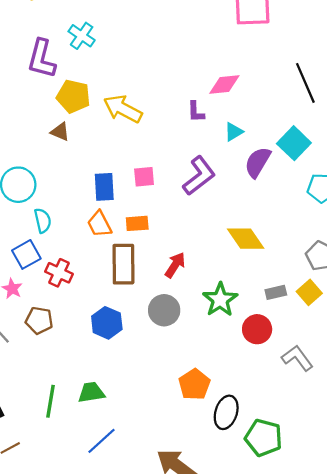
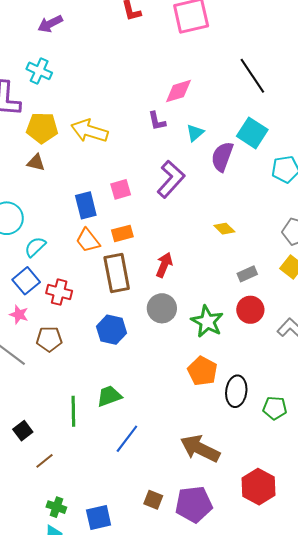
cyan semicircle: (43, 221) -> (35, 247), turned -110
yellow diamond: (246, 239) -> (224, 229), size x0.6
gray rectangle: (276, 292) -> (247, 274), moved
green star: (220, 300) -> (207, 321), moved
green pentagon: (264, 438) -> (275, 408), size x0.7

